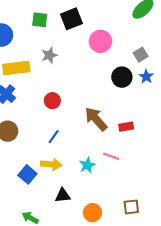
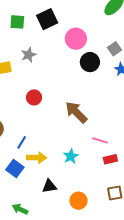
black circle: (122, 77) -> (90, 62), moved
red rectangle: (126, 127) -> (110, 159), moved
blue line: (54, 137) -> (22, 142), moved
pink line: (111, 156) -> (100, 140), moved

